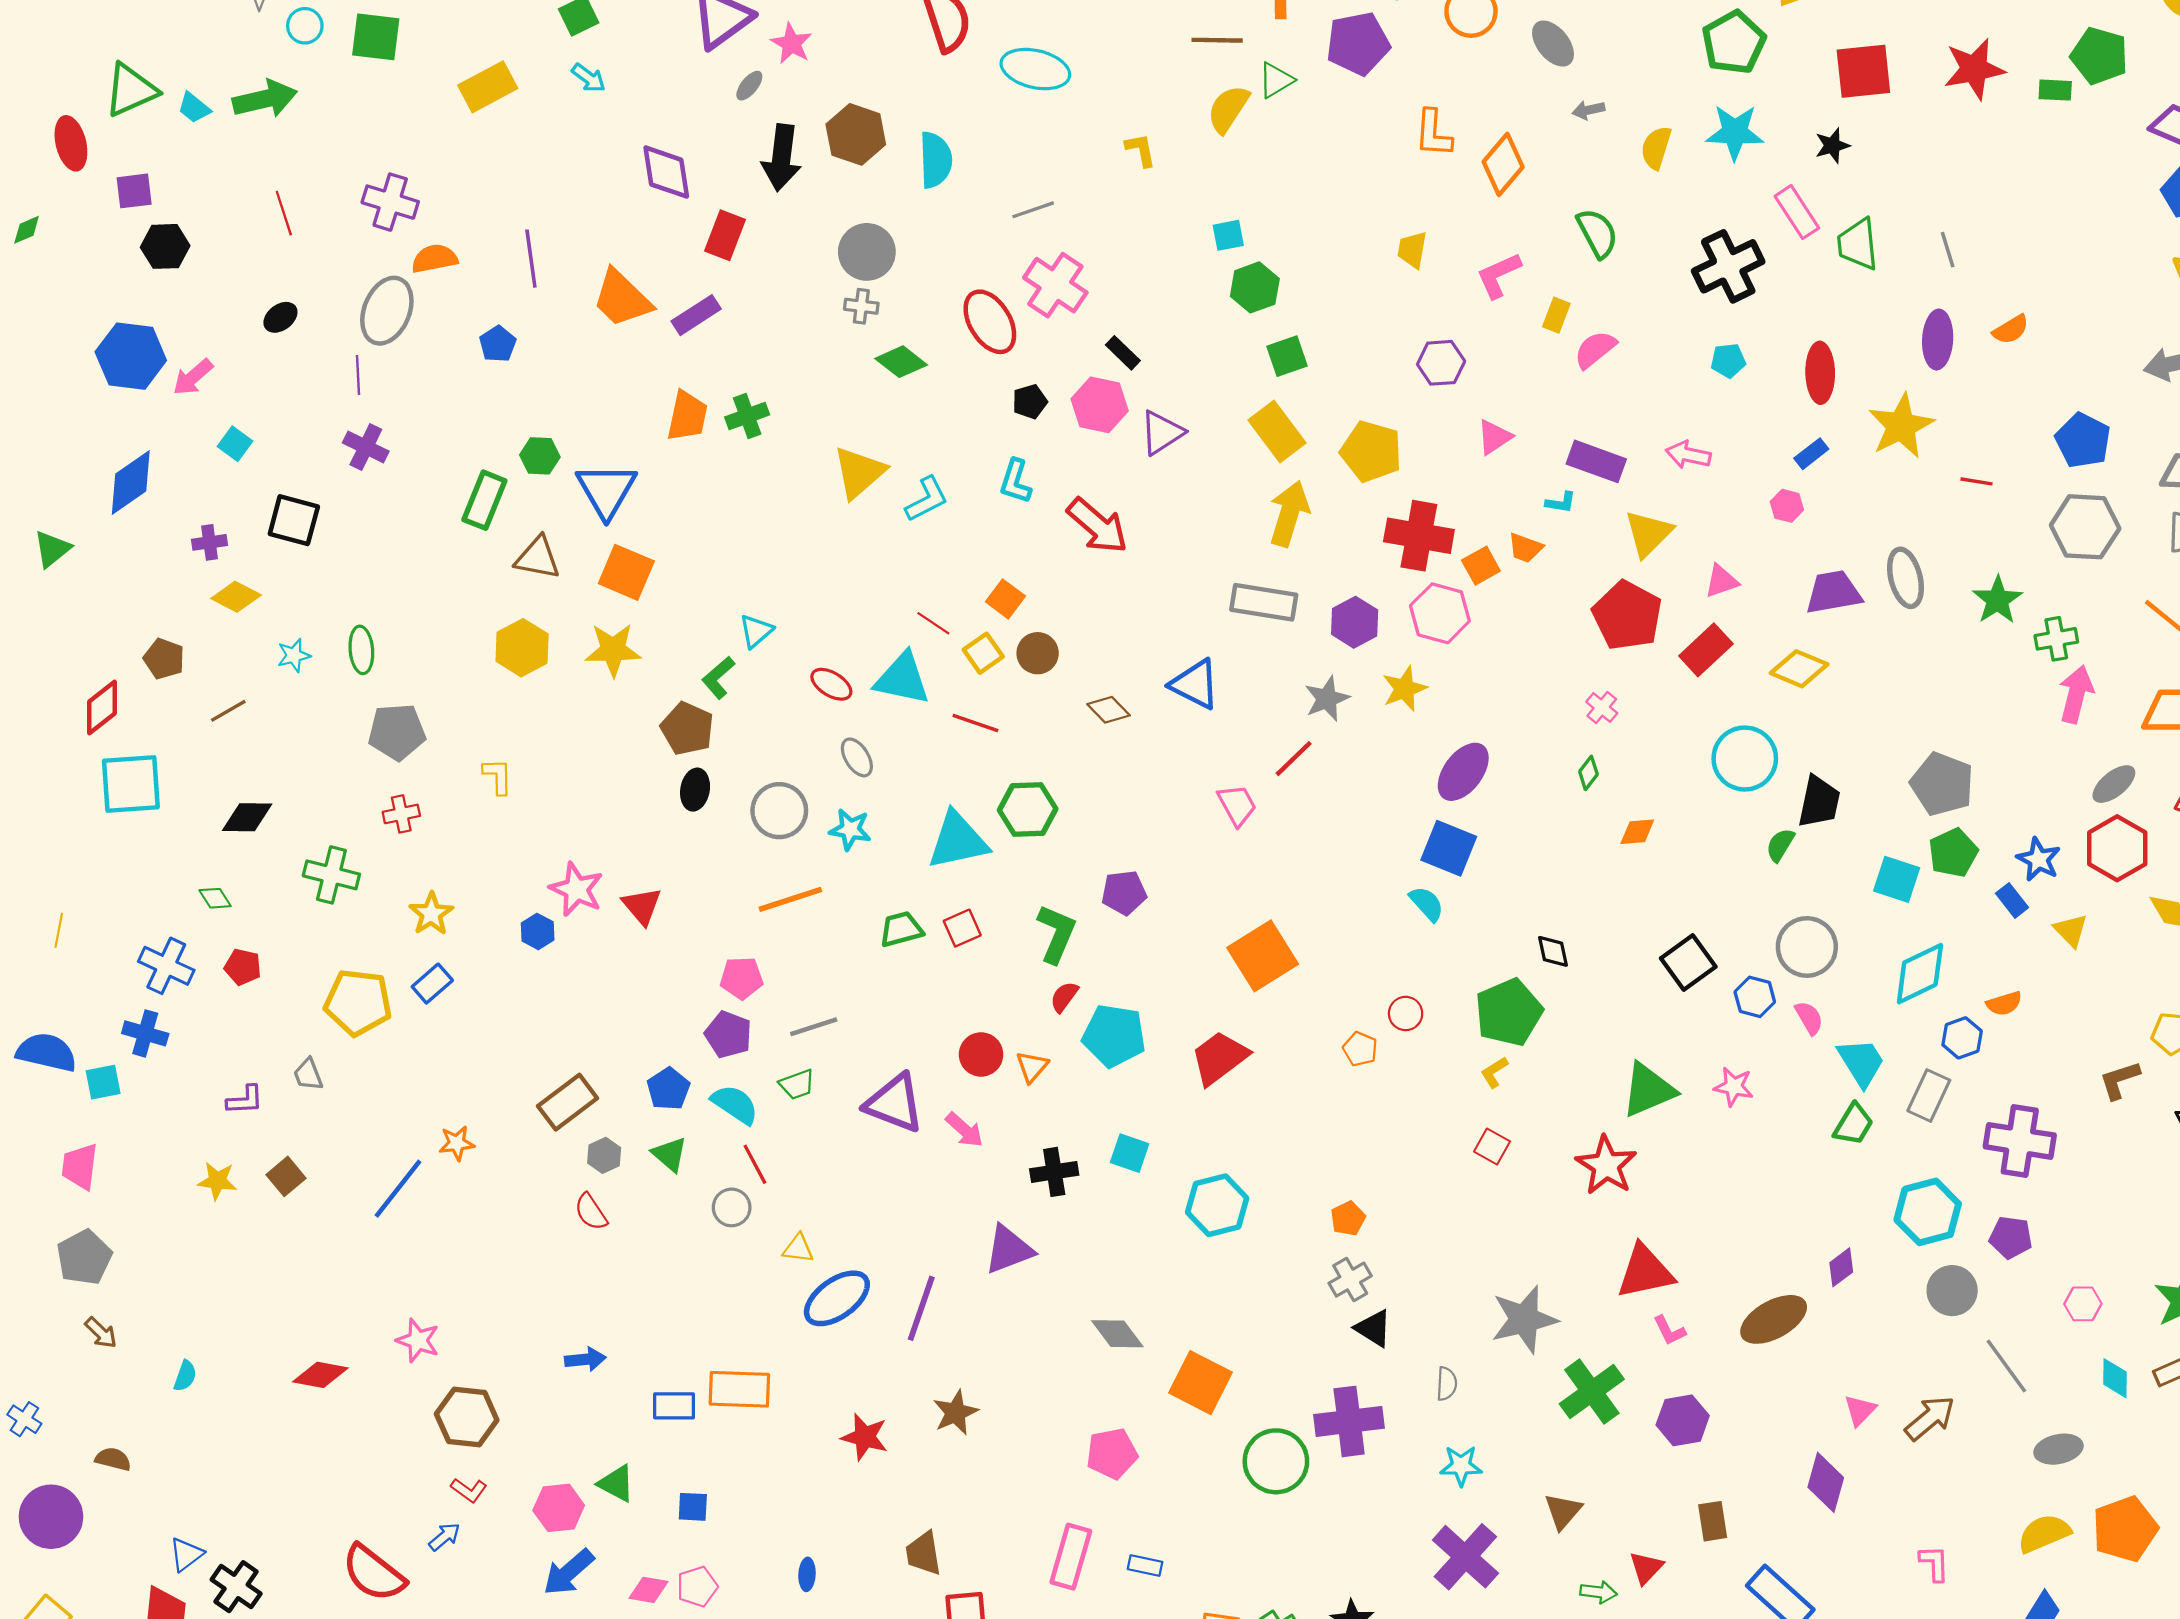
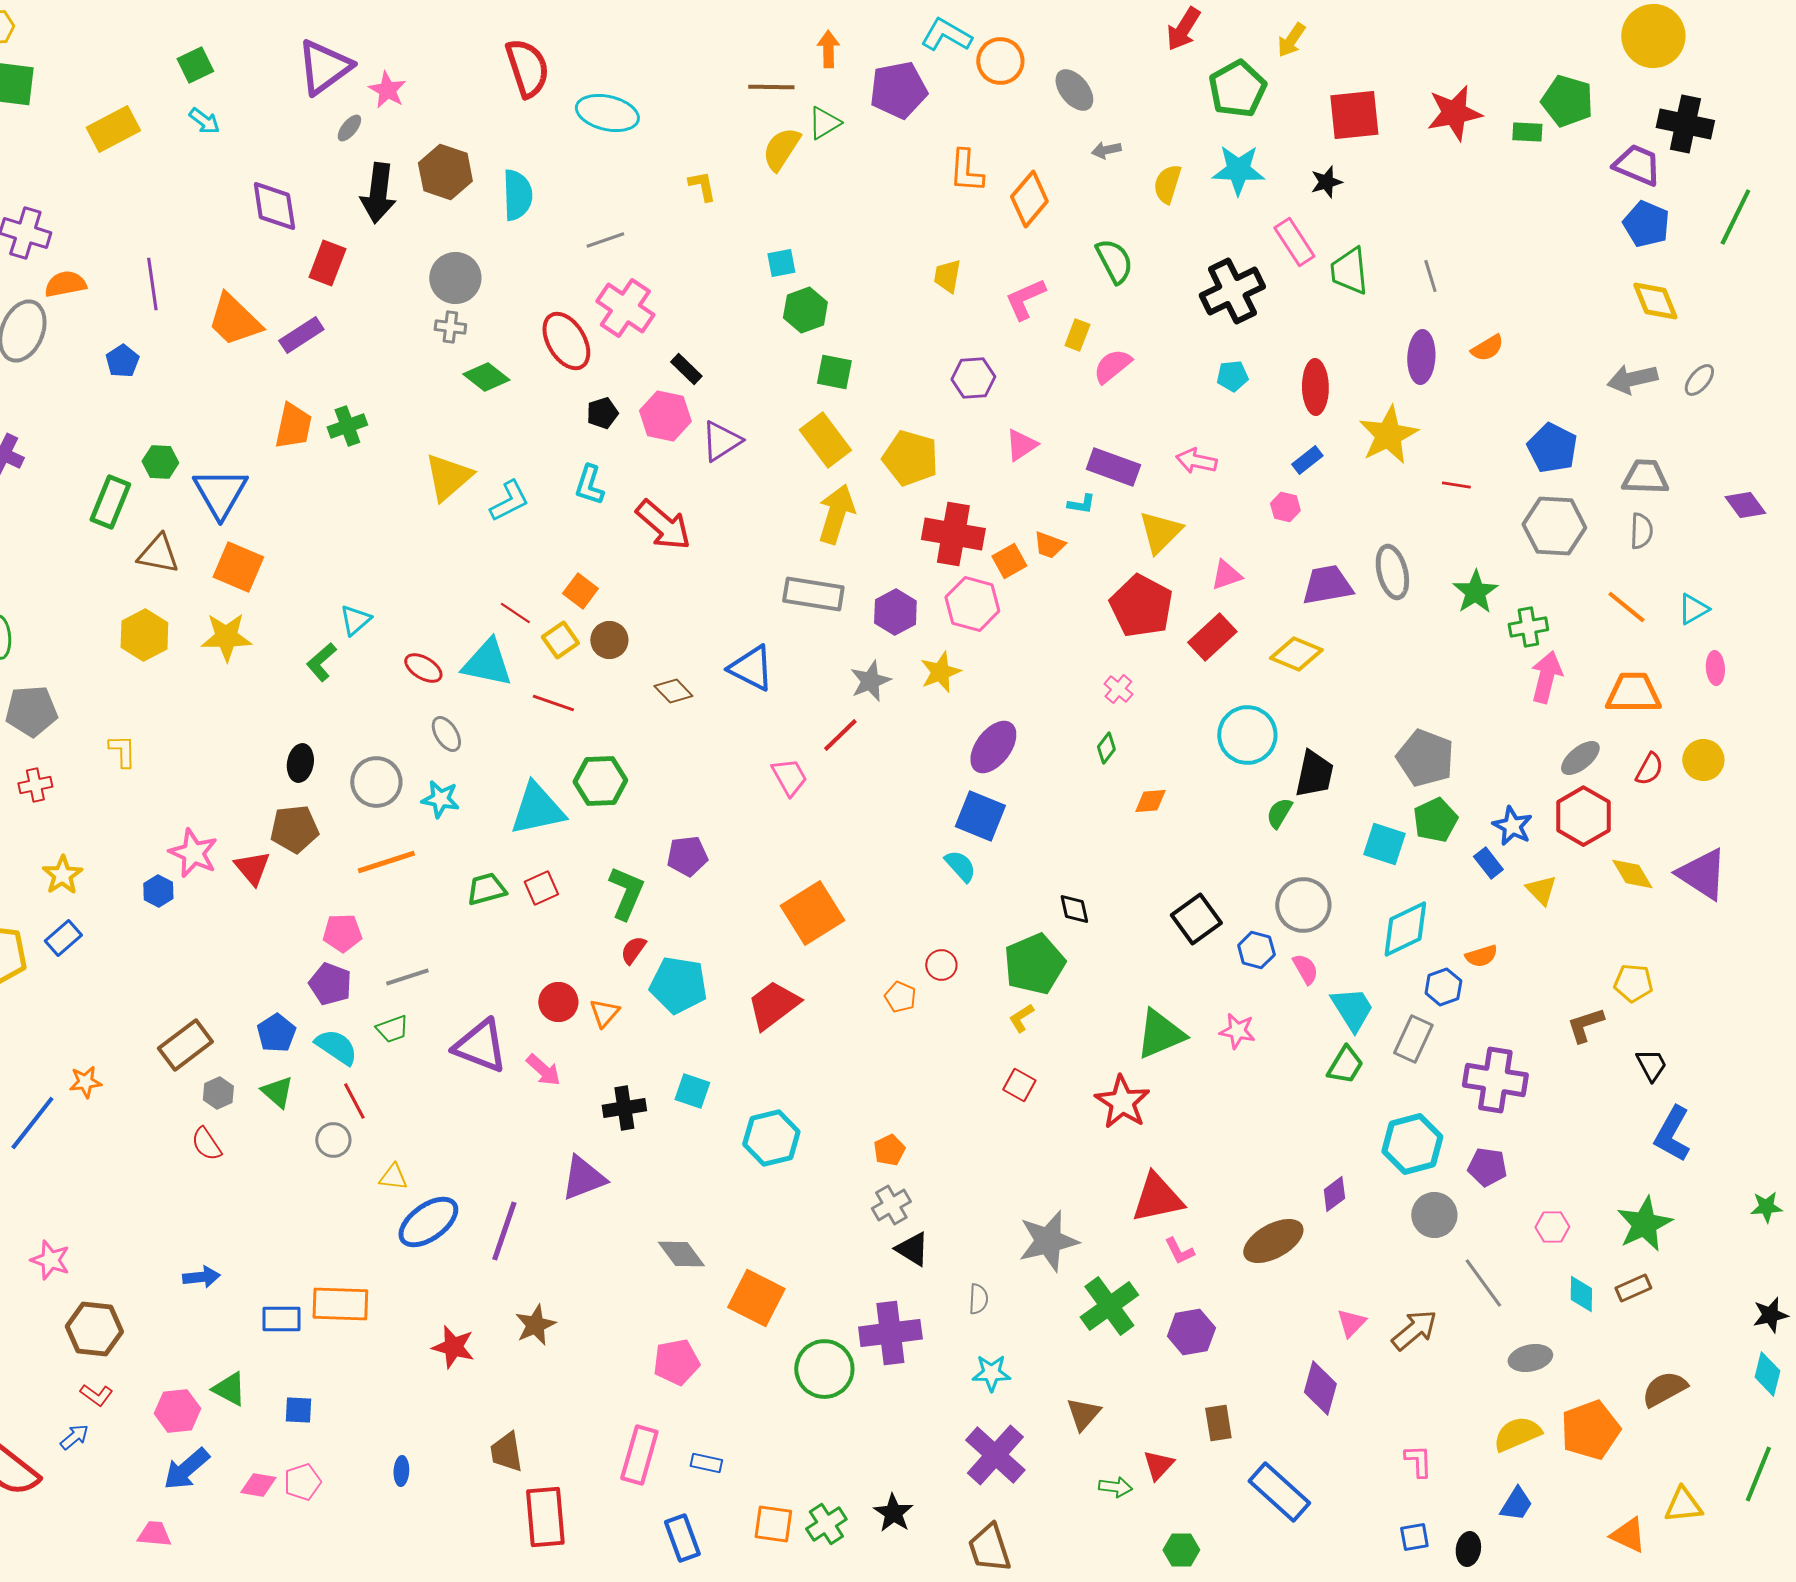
green square: (1287, 356) -> (834, 372), turned 30
brown pentagon: (687, 729) -> (294, 829), moved, turned -30

